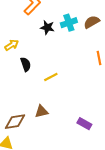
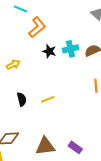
black semicircle: (26, 64) -> (22, 99), moved
brown triangle: (42, 111) -> (45, 146), moved, size x1.5

